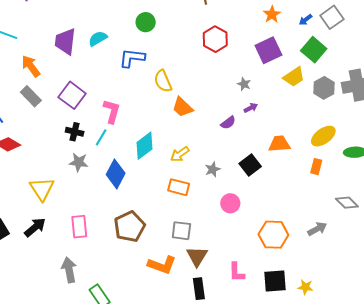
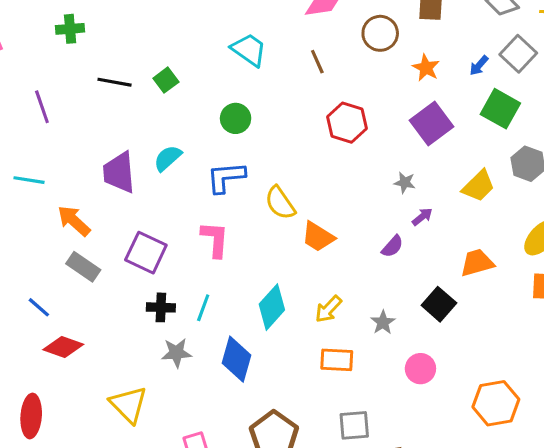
yellow trapezoid: (294, 77) -> (479, 186), moved
pink L-shape: (112, 111) -> (215, 239), moved

